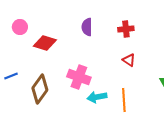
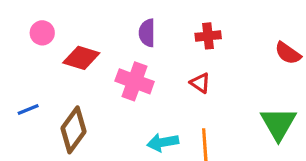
red triangle: (129, 60) -> (200, 83), moved
pink cross: (79, 77) -> (135, 81), moved

